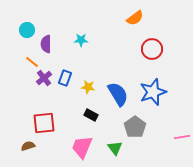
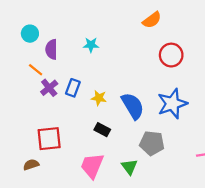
gray pentagon: (135, 127) -> (152, 143), turned -30

